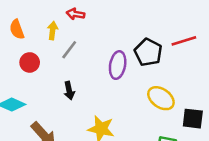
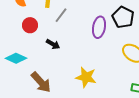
black arrow: (69, 91) -> (53, 44), moved, turned -48

